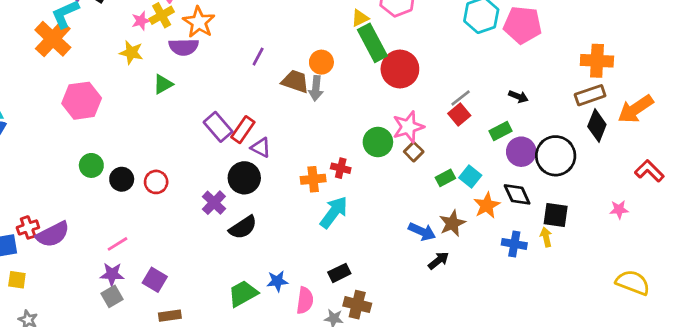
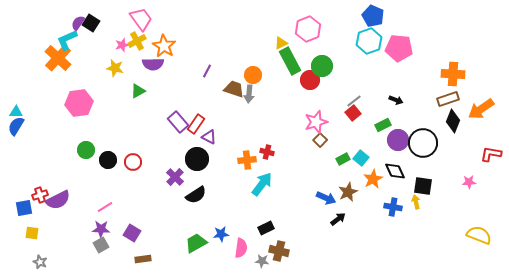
red circle: (400, 69) -> (310, 80), size x0.7
green circle: (378, 142) -> (322, 66), moved
red L-shape: (649, 171) -> (491, 154), turned -35

